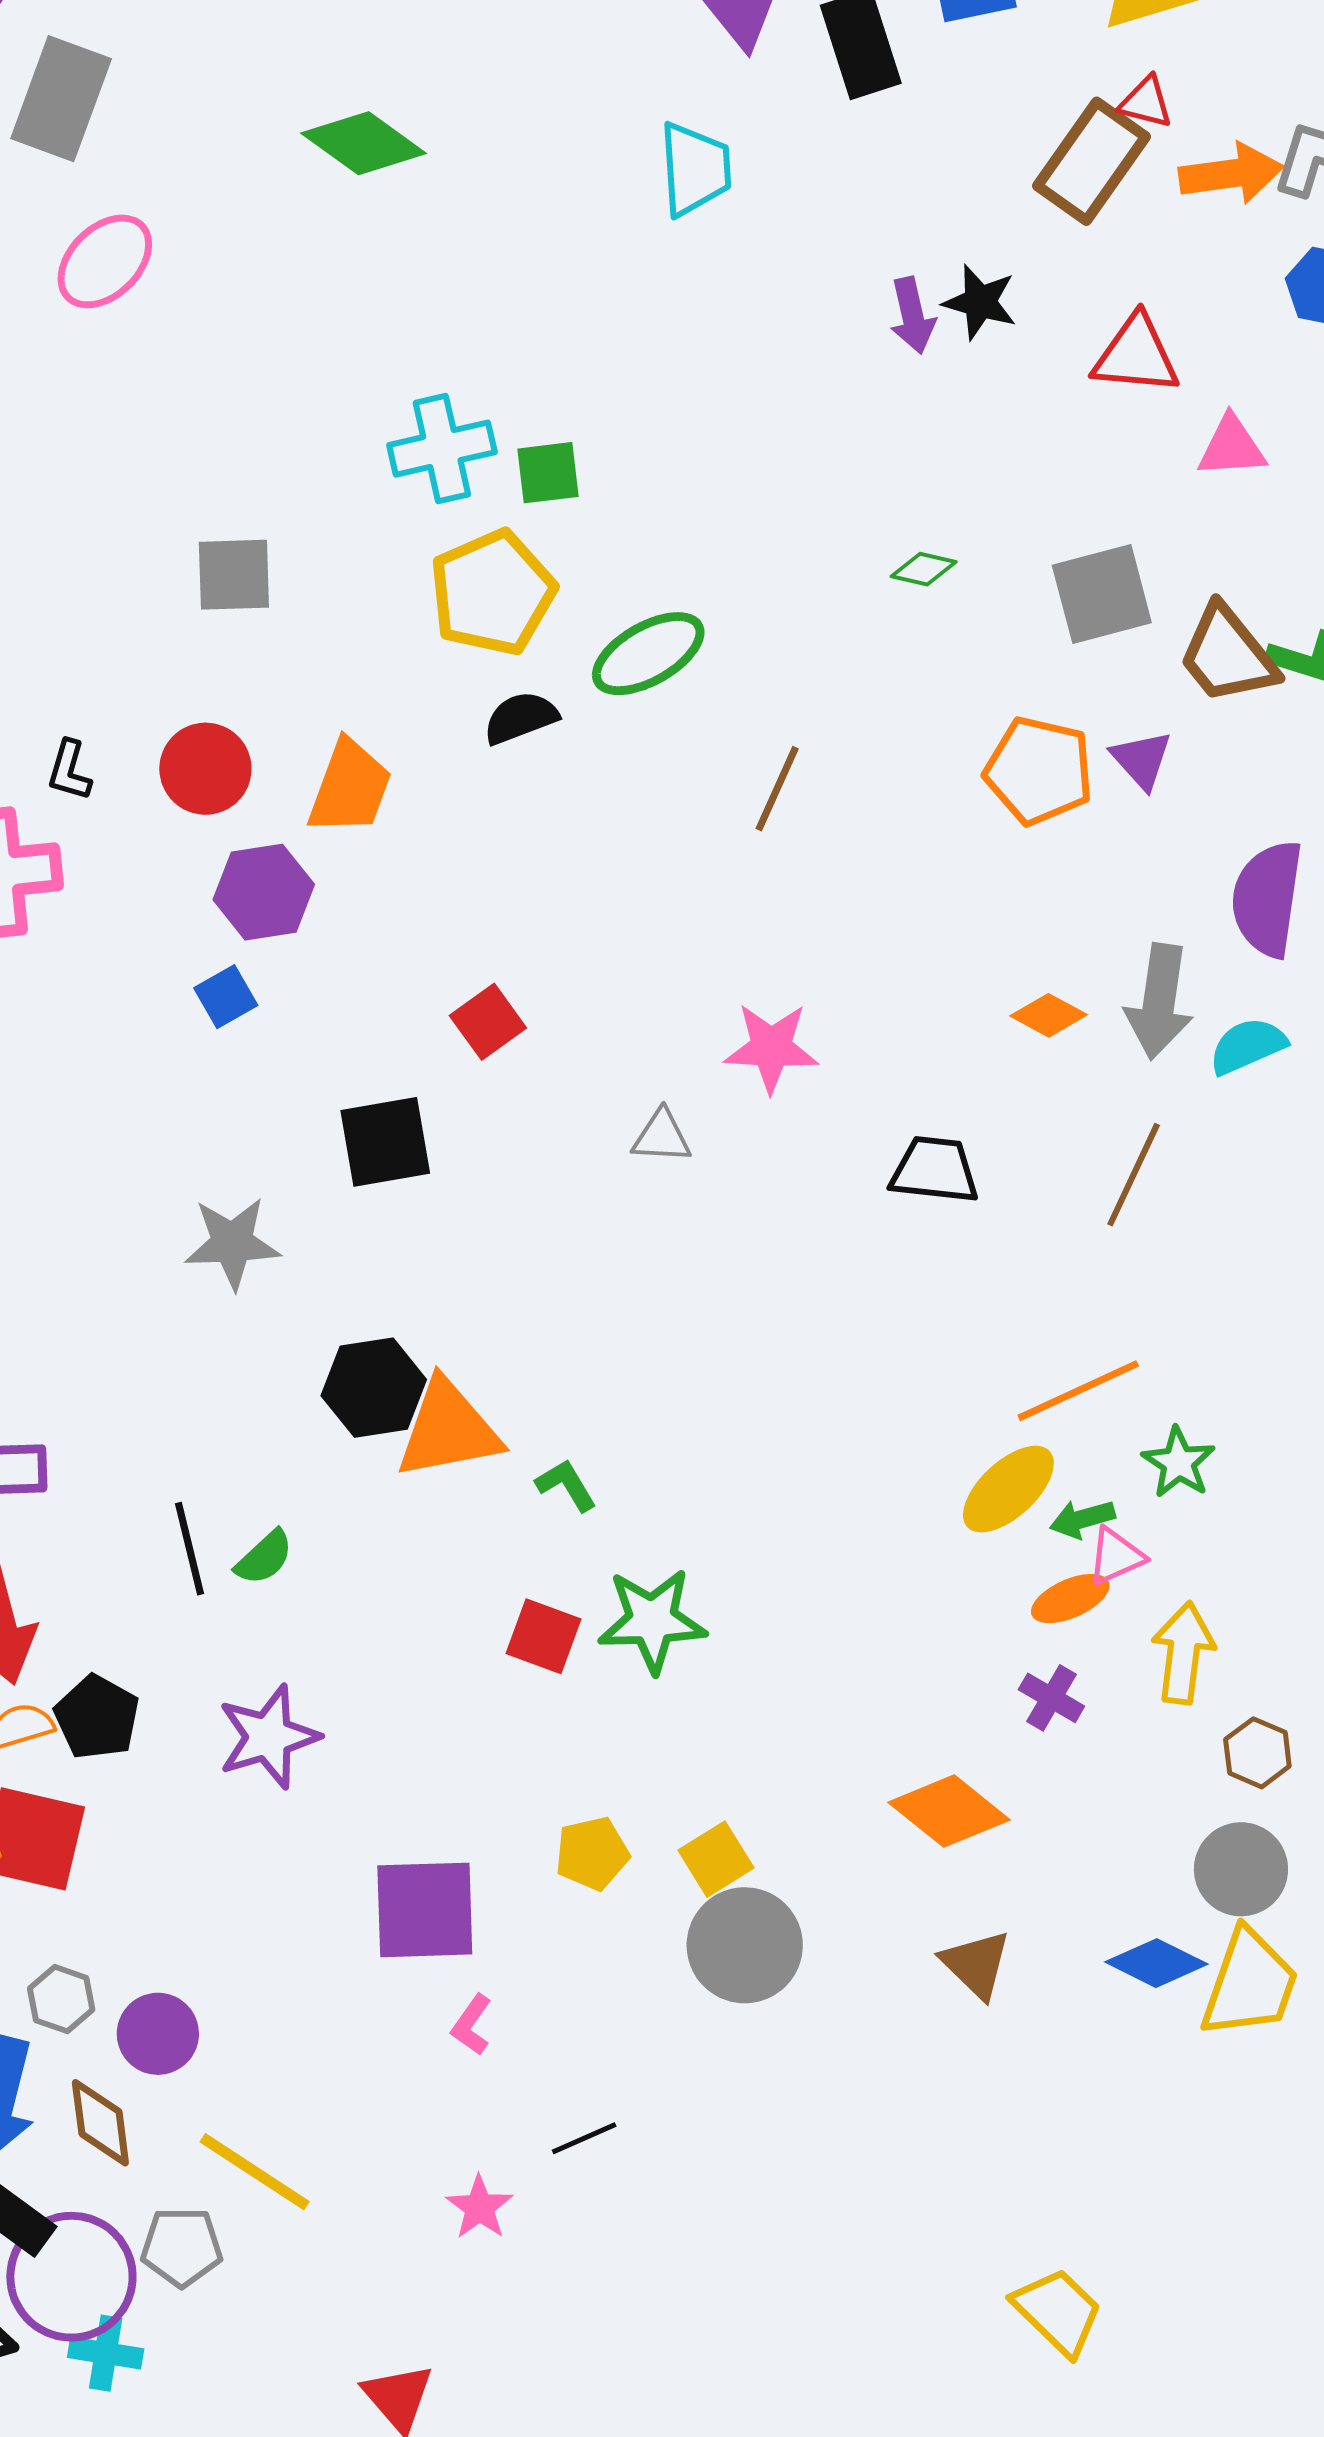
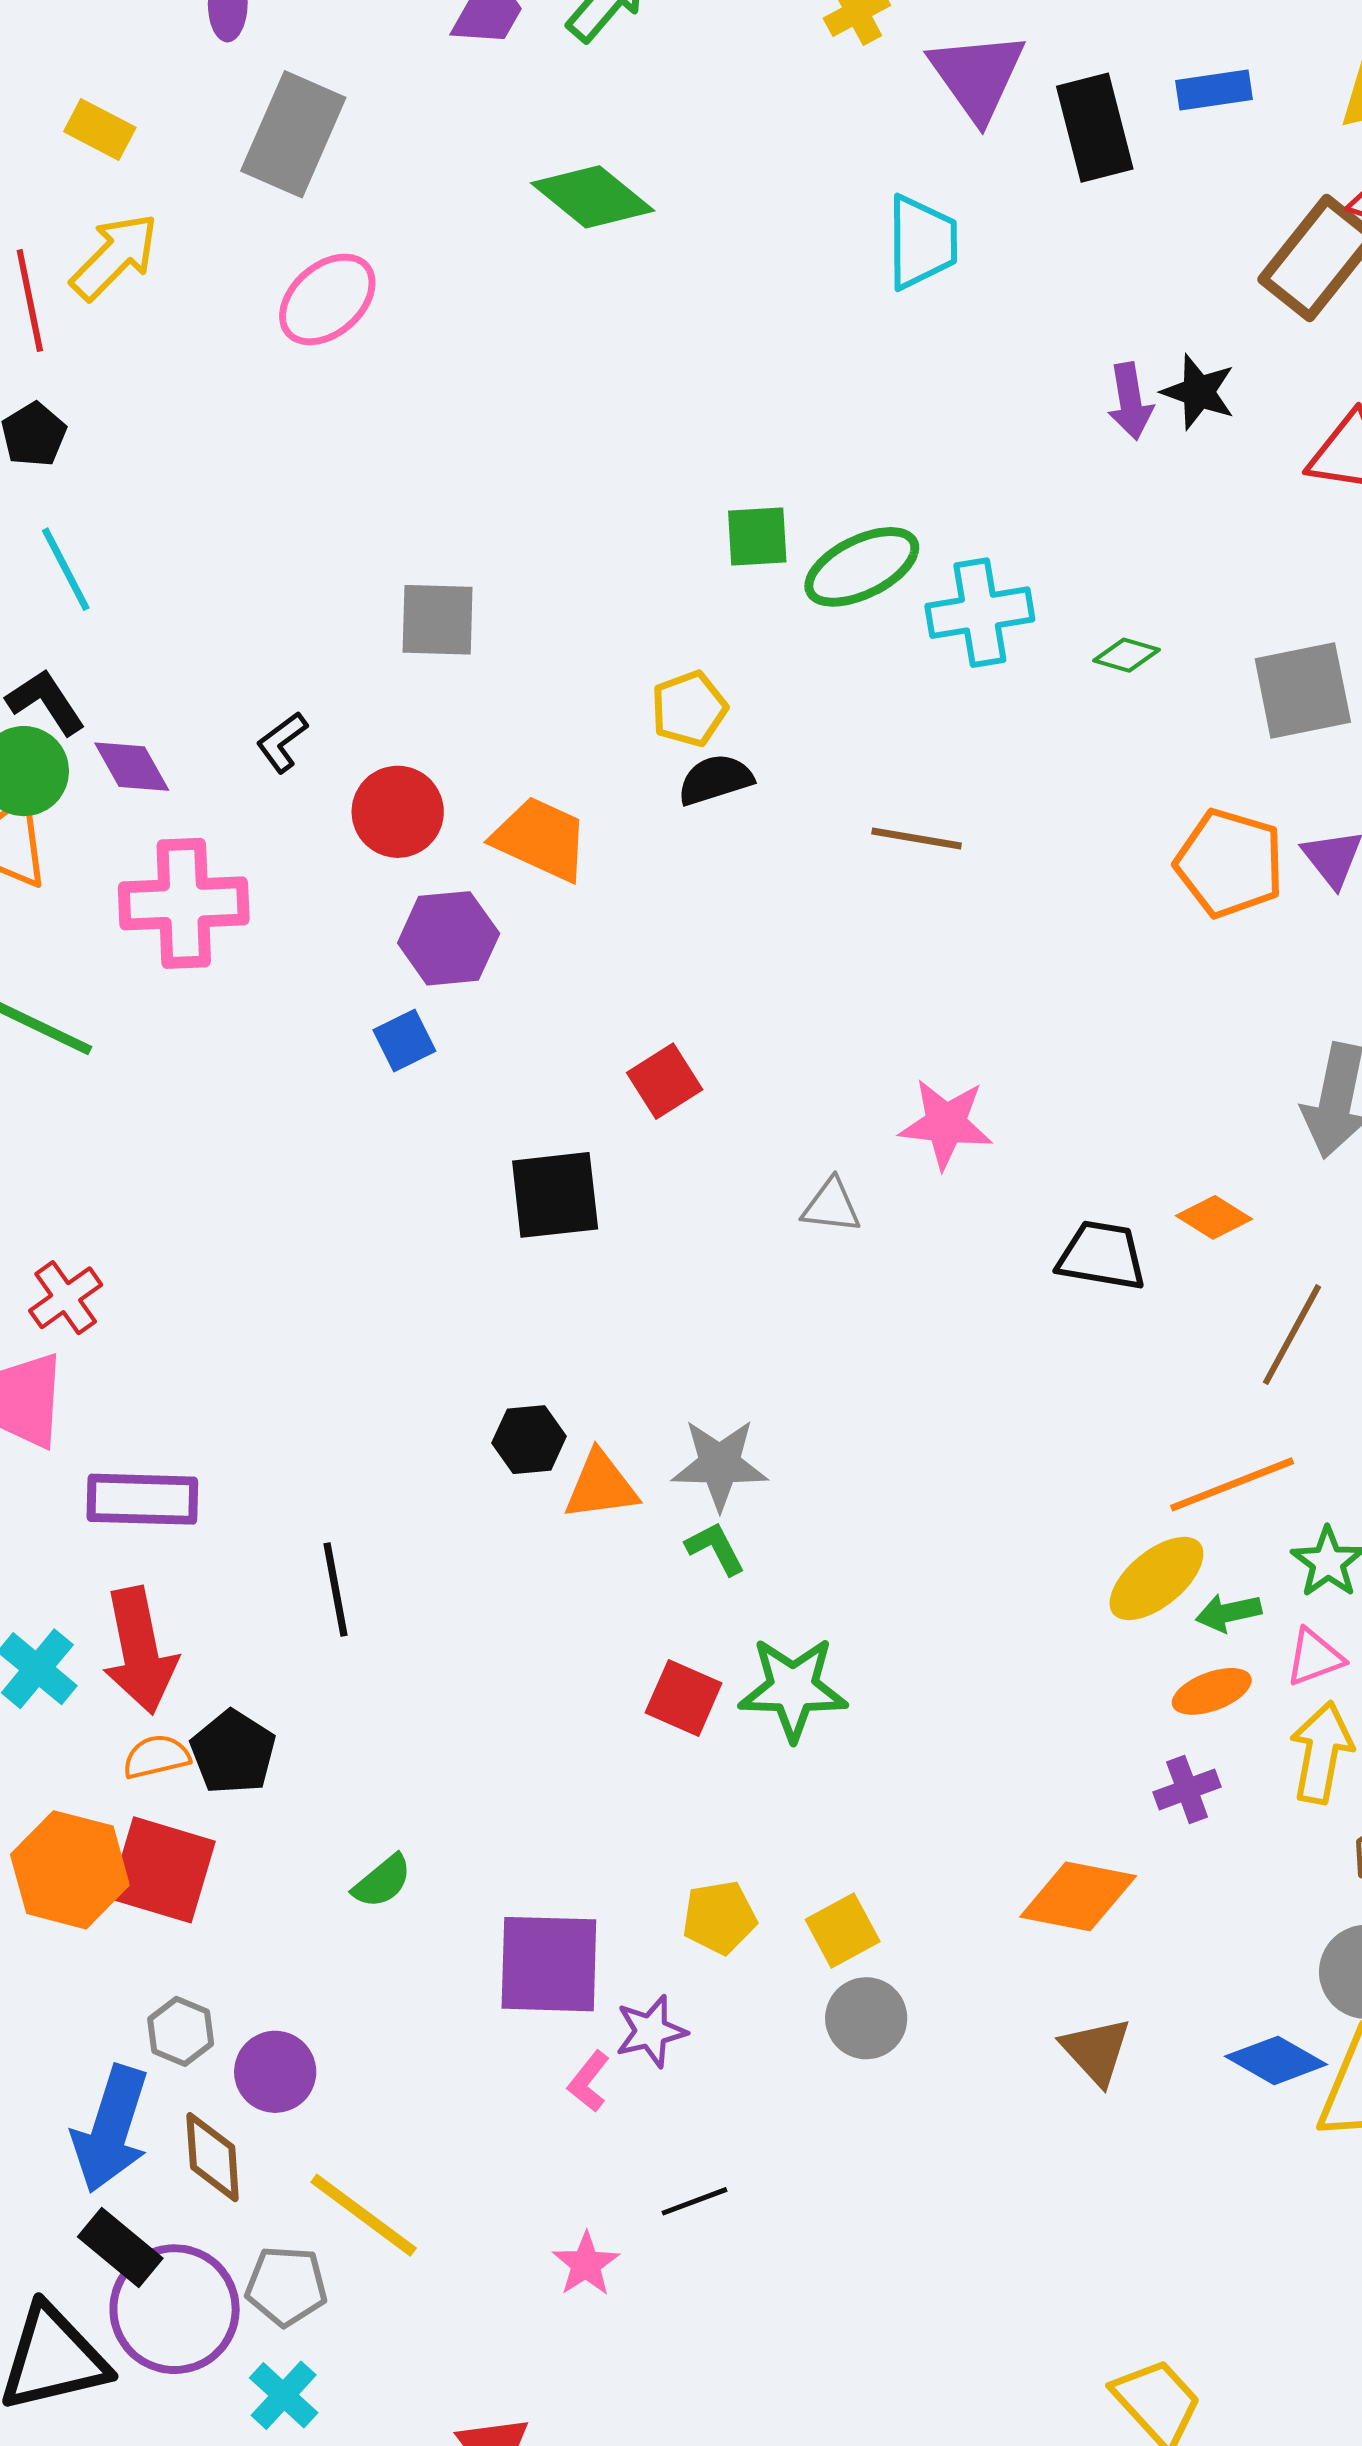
cyan cross: (442, 449) -> (980, 613), moved
yellow pentagon: (492, 593) -> (689, 709), moved, size x0.6
green ellipse: (648, 654) -> (862, 567), moved
black L-shape: (69, 770) -> (282, 742), moved, turned 34
orange trapezoid: (350, 787) -> (541, 839), turned -89
brown line: (777, 789) -> (917, 839), moved, turned 72
orange diamond: (1049, 1015) -> (1214, 1217), moved
brown line: (1134, 1175) -> (1292, 1335), moved
gray star: (232, 1243) -> (720, 1464), moved
black hexagon: (374, 1388) -> (529, 1440), size x0.7
orange triangle: (448, 1430) -> (601, 1486), size x0.7
pink triangle: (1116, 1556) -> (1315, 1657), moved
green semicircle: (264, 1558) -> (382, 1881), moved
purple cross: (1051, 1698) -> (1187, 1789), turned 36
purple star: (268, 1737) -> (651, 2031), moved, size x0.7
orange diamond: (949, 1811) -> (1078, 1896), turned -31
gray circle: (745, 1945) -> (866, 2018), size x0.7
cyan cross: (106, 2353) -> (284, 2395), moved, turned 30

